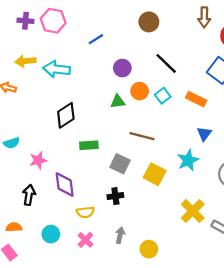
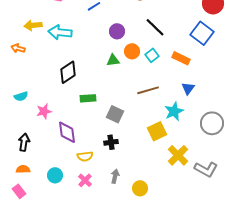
brown line: (142, 136) -> (148, 90), moved, turned -30
yellow square: (155, 174) -> (157, 131), moved, turned 36
black arrow: (29, 195) -> (24, 142), moved

